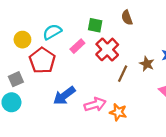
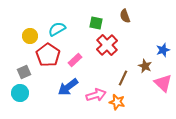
pink rectangle: (77, 46) -> (75, 60), moved
brown star: (147, 64) -> (145, 66), moved
brown line: (123, 74) -> (123, 78), moved

